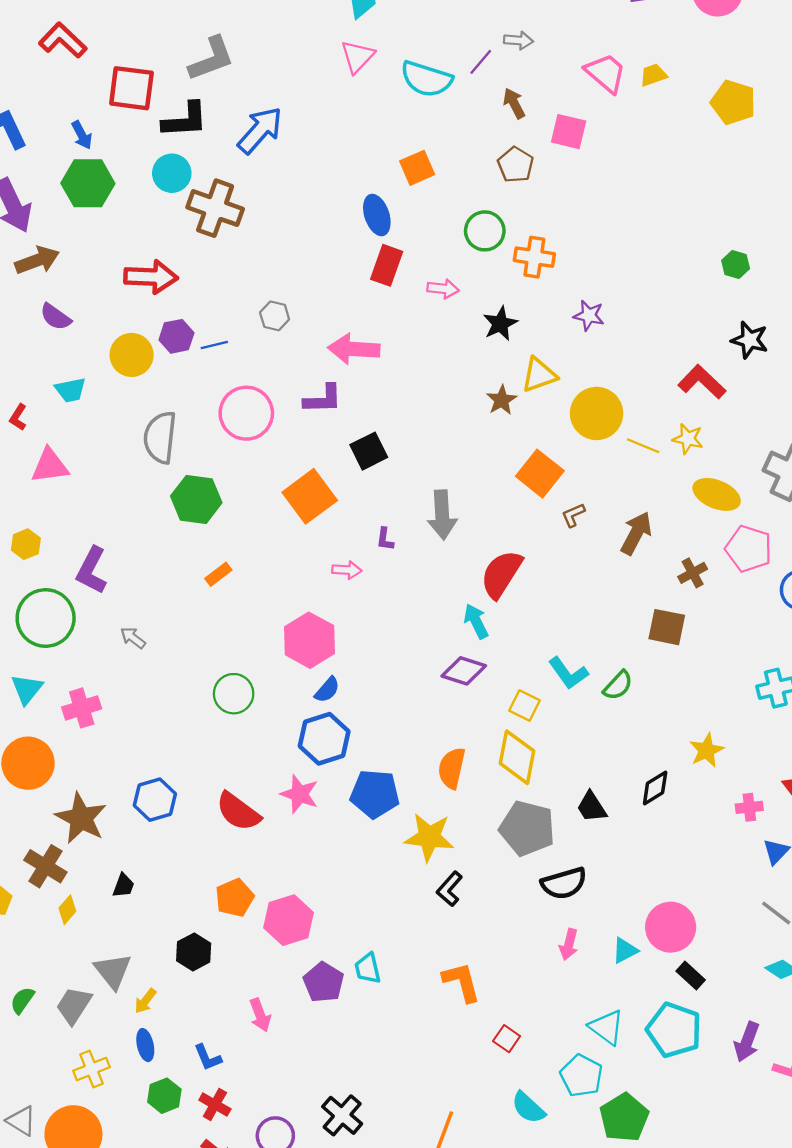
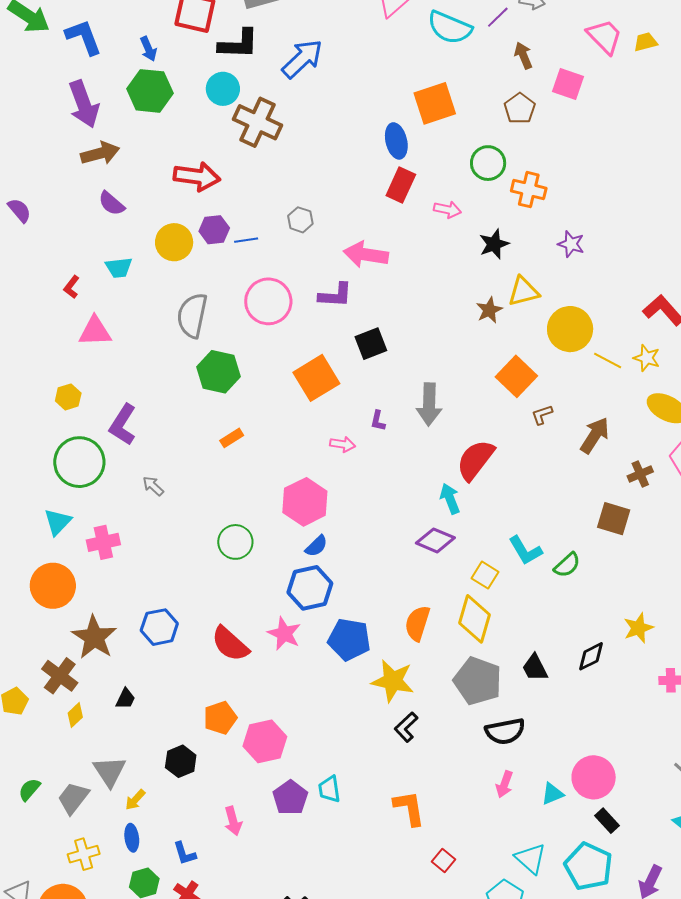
orange square: (417, 168) -> (435, 103), size x1.4

